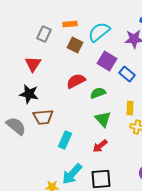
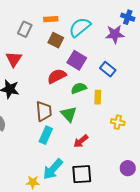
purple square: (107, 61) -> (77, 60), moved
yellow rectangle: (130, 108) -> (98, 97), moved
brown trapezoid: (43, 117) -> (44, 111), moved, turned -90
green triangle: (103, 119) -> (69, 114), moved

